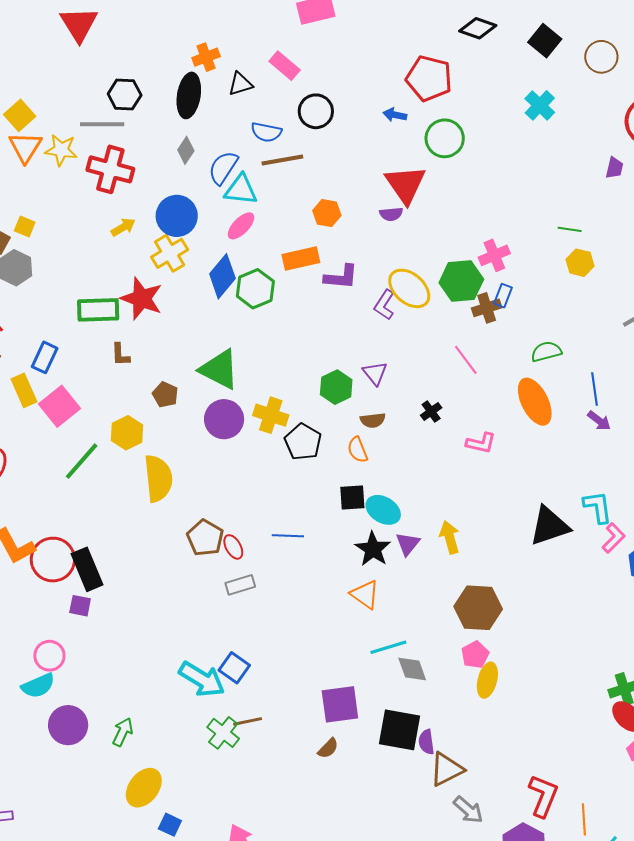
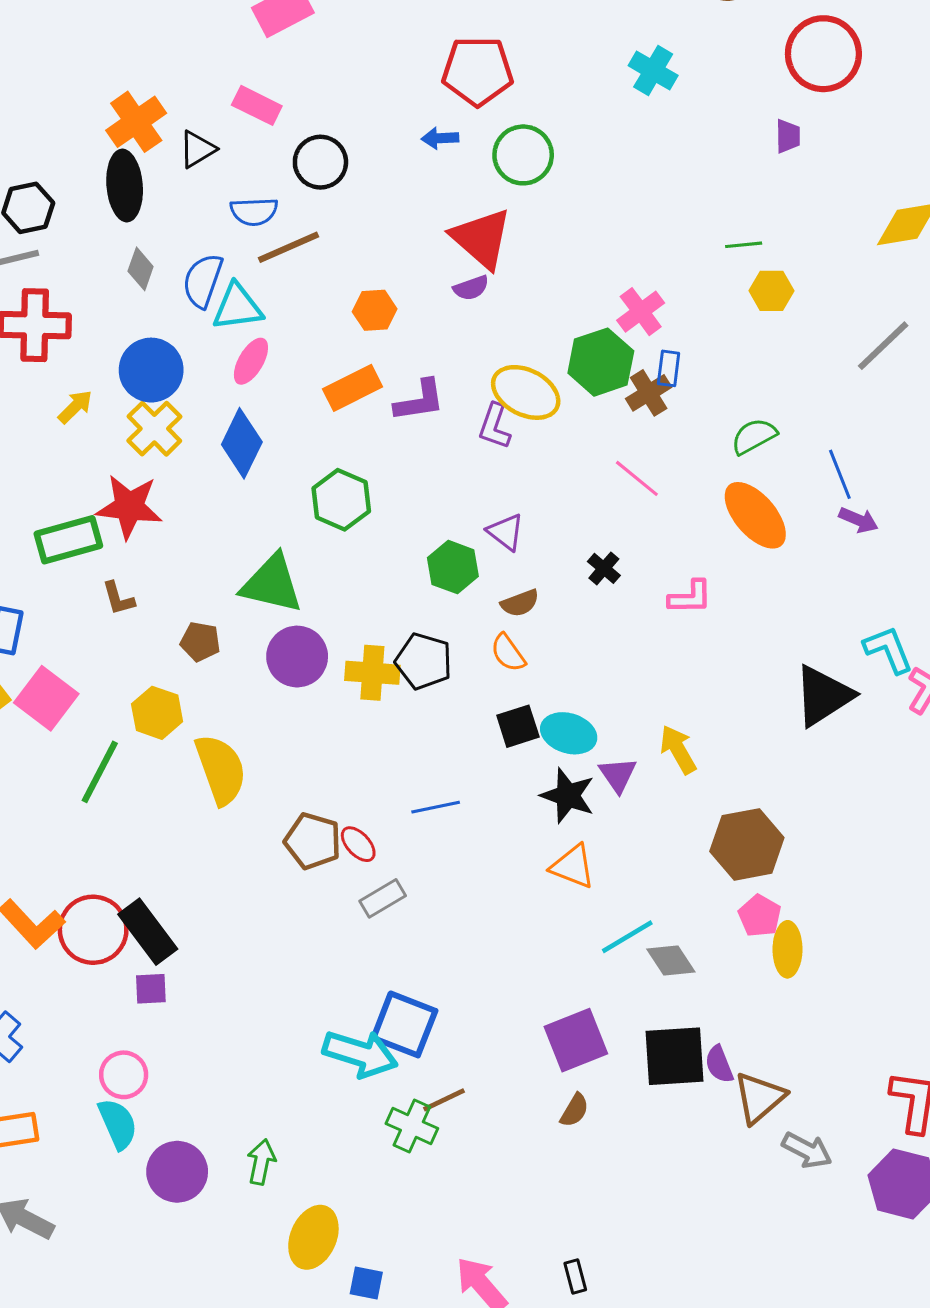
orange cross: (206, 57) -> (136, 122), size x1.4
green hexagon: (255, 289) -> (341, 500), moved
yellow cross: (271, 415) -> (372, 673), moved
blue square: (234, 668) -> (404, 1024), size x1.4
cyan semicircle: (38, 686) -> (118, 1124), turned -76

